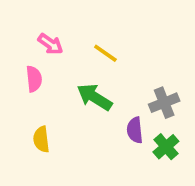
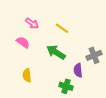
pink semicircle: (34, 79) -> (23, 42), turned -48
green cross: (166, 147) -> (66, 86), moved, turned -32

